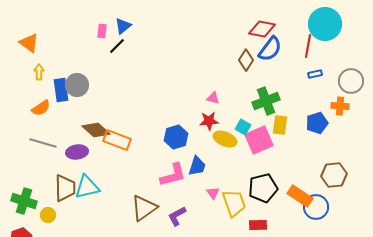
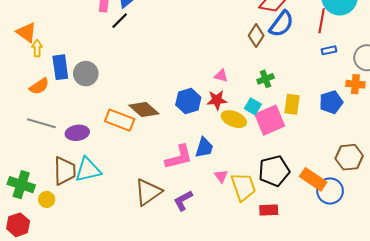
orange triangle: (29, 43) -> (27, 32), moved
gray circle: (77, 85) -> (86, 74), moved
green cross: (266, 101) -> (266, 79), moved, size x0.6
brown diamond: (96, 130) -> (144, 110), moved
blue hexagon: (176, 137) -> (188, 101), moved

